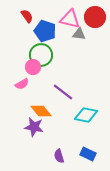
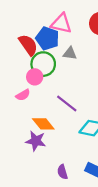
red semicircle: (27, 16) -> (28, 45), moved, size x1.5
pink triangle: (70, 19) -> (61, 23), moved
gray triangle: (79, 34) -> (70, 53), moved

